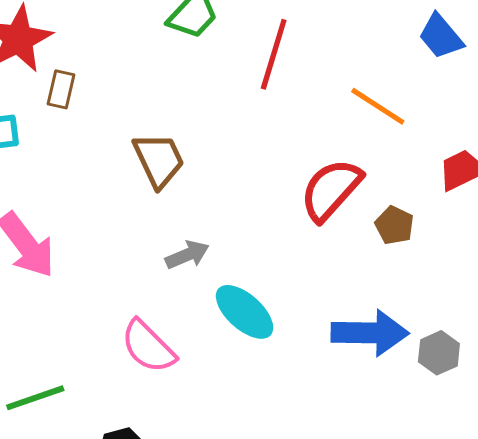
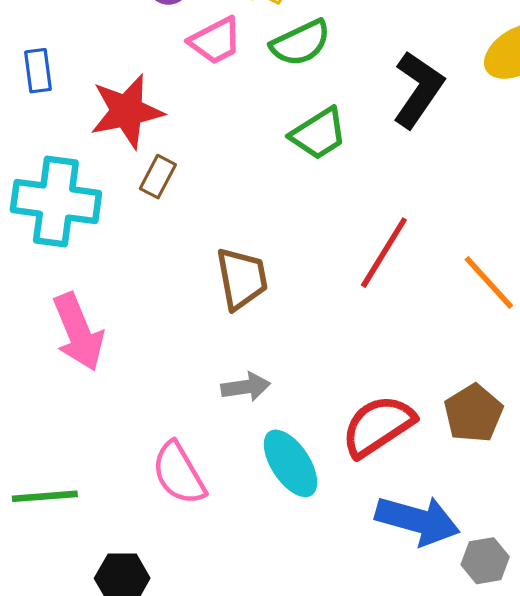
red line: (274, 54) -> (384, 253), moved
red semicircle: (331, 190) -> (378, 426), moved
brown pentagon: (394, 225) -> (473, 413), size x1.4

